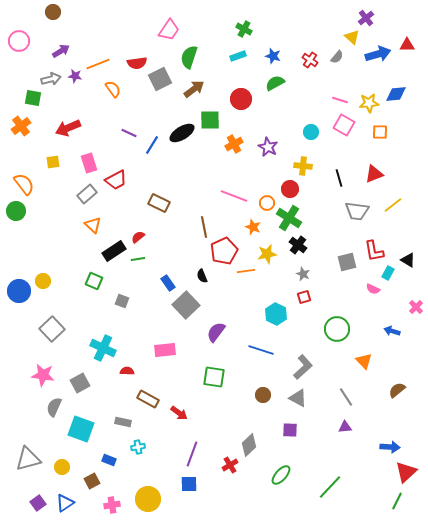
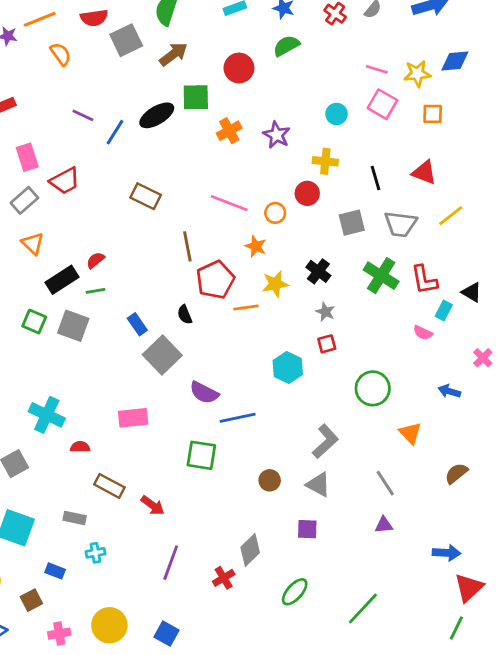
red triangle: (374, 174) -> (424, 172), turned 42
brown rectangle: (159, 203) -> (146, 196), moved
green cross: (289, 218) -> (381, 276), moved
gray square: (347, 262) -> (352, 223), moved
gray square: (122, 301) -> (73, 326), moved, size x1.6
purple semicircle: (216, 332) -> (204, 393), turned -100
blue line: (261, 350) -> (238, 418), moved, turned -30
blue square: (189, 484) -> (167, 634), moved, turned 30

